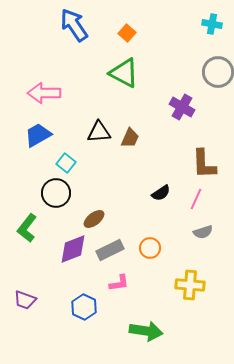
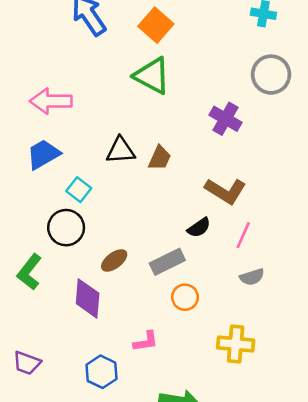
orange square: (127, 33) -> (156, 25), size x1.5
brown L-shape: (204, 164) -> (225, 191), moved, turned -56
purple diamond: (73, 249) -> (88, 298), turned -64
gray rectangle: (110, 250) -> (167, 262), moved

